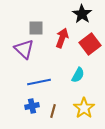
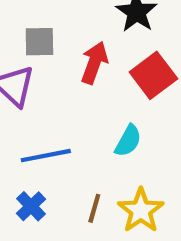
blue cross: (32, 106) -> (31, 206), turned -32
brown line: (53, 111) -> (94, 208), moved

